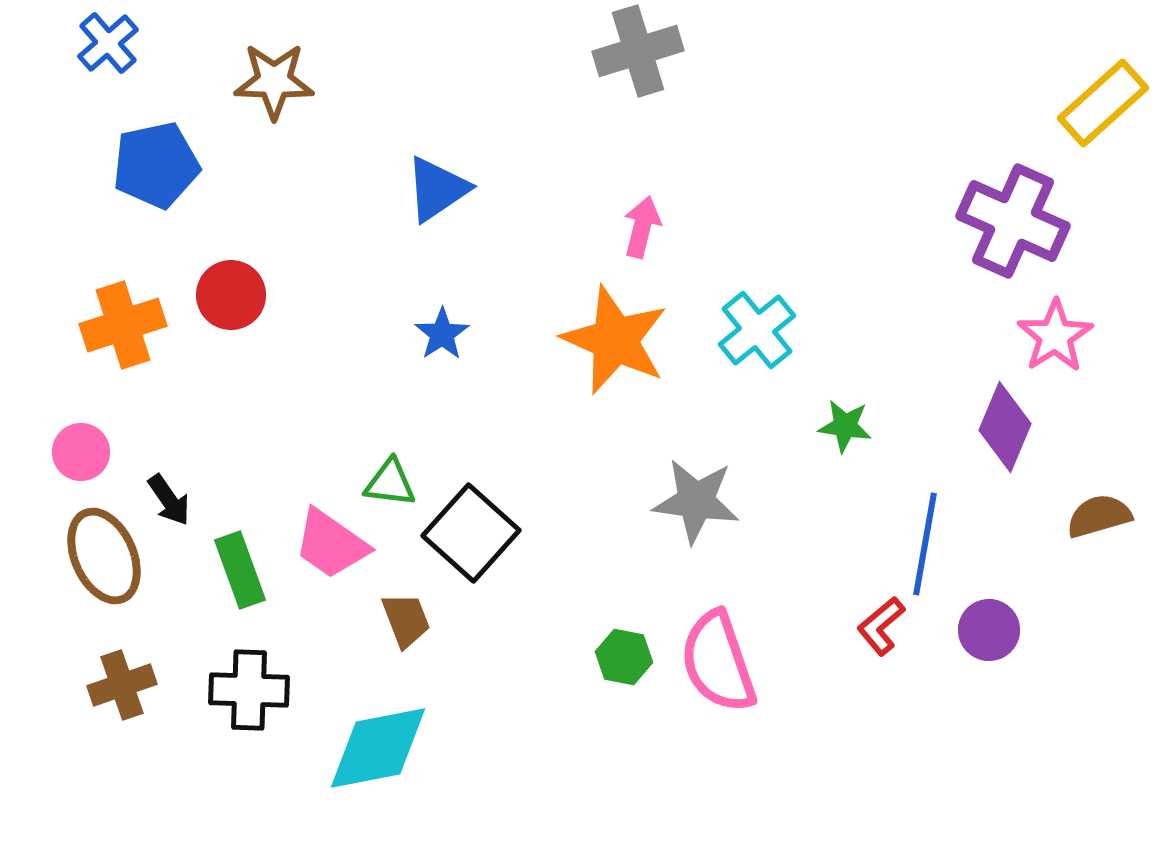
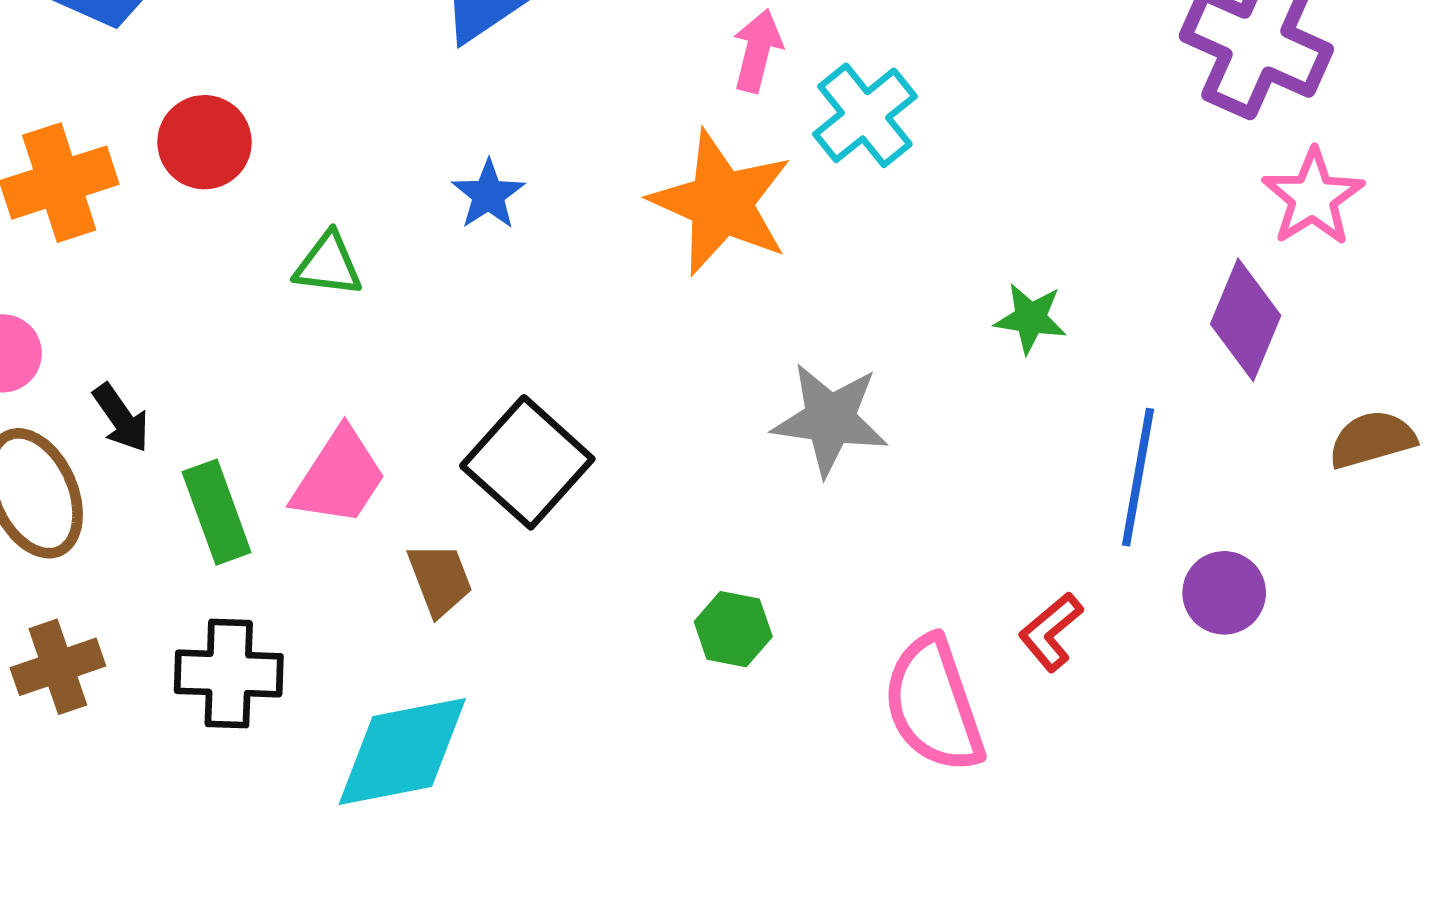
cyan cross: (757, 330) -> (865, 115), moved
green triangle: (390, 483) -> (328, 265), moved
pink trapezoid: (331, 544) -> (339, 477), turned -92
red L-shape: (881, 626) -> (1051, 632), moved
pink semicircle: (718, 662) -> (934, 704), moved

